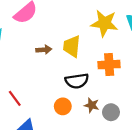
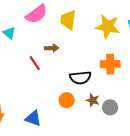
yellow trapezoid: (72, 46) -> (68, 20), moved
red line: (15, 98) -> (35, 63), moved

